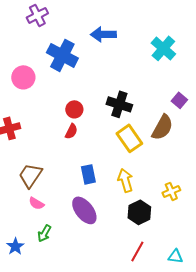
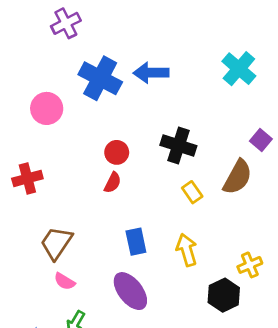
blue arrow: (103, 34) -> (151, 73), moved
yellow rectangle: (129, 138) -> (192, 192), size x0.6
black hexagon: (139, 212) -> (224, 295), moved

